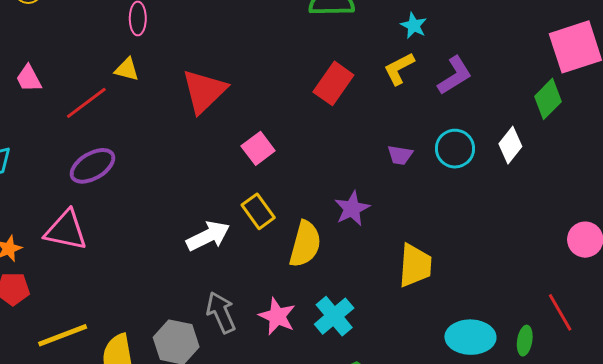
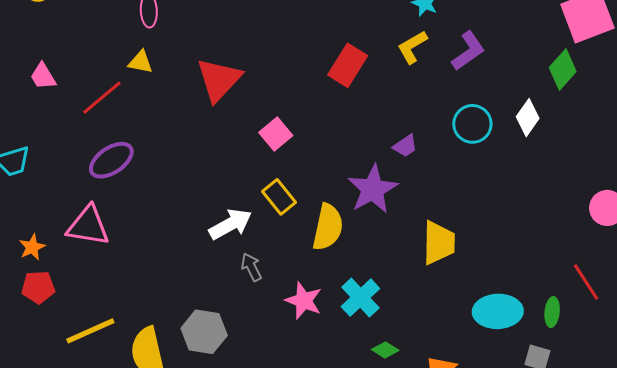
purple trapezoid: (400, 155) -> (405, 146), moved, turned -40
purple star: (352, 209) -> (373, 189), size x1.4
gray arrow: (221, 312) -> (251, 267), moved, size x0.7

